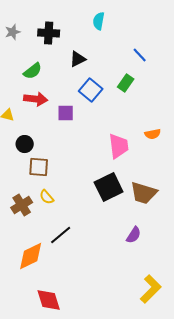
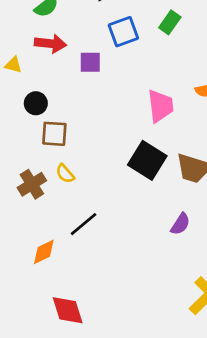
blue square: (91, 90) -> (123, 32), turned 30
black square: (109, 187) -> (147, 160), turned -32
orange diamond: (31, 256) -> (44, 252), size x0.7

